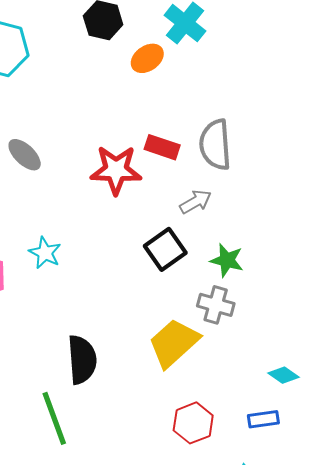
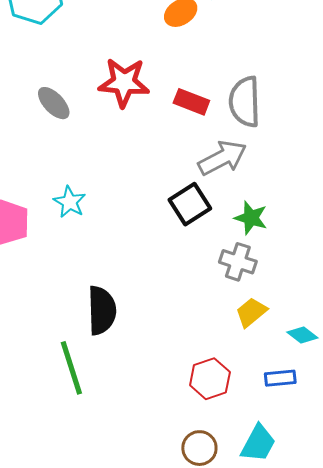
red star: (116, 170) -> (124, 82), moved
gray arrow: (196, 202) -> (222, 158), size x1.5
yellow trapezoid: (174, 343) -> (251, 312), moved, size x0.6

